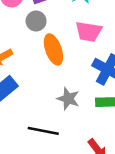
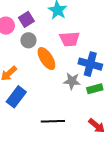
gray star: (68, 99) -> (72, 81), moved

